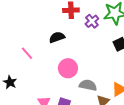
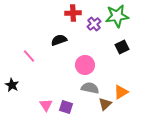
pink circle: (68, 68) -> (85, 65), moved

